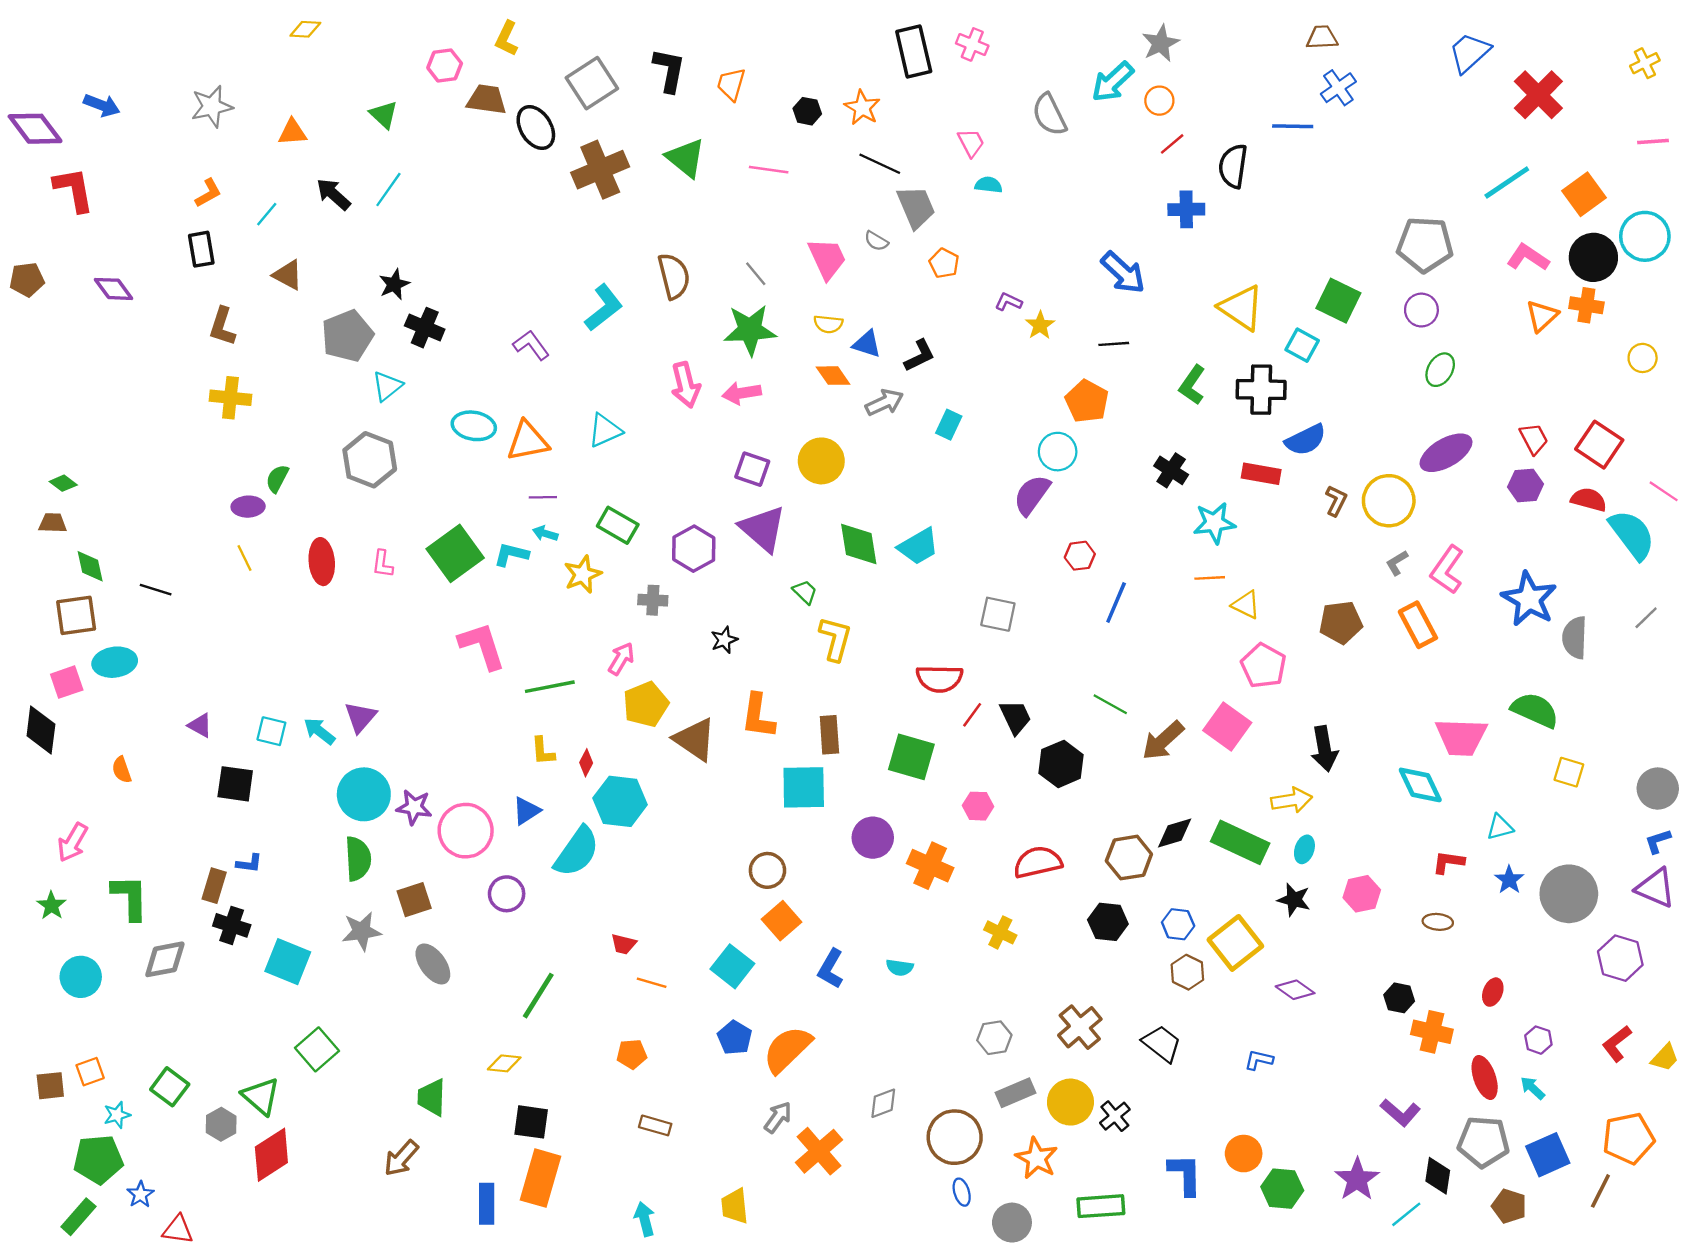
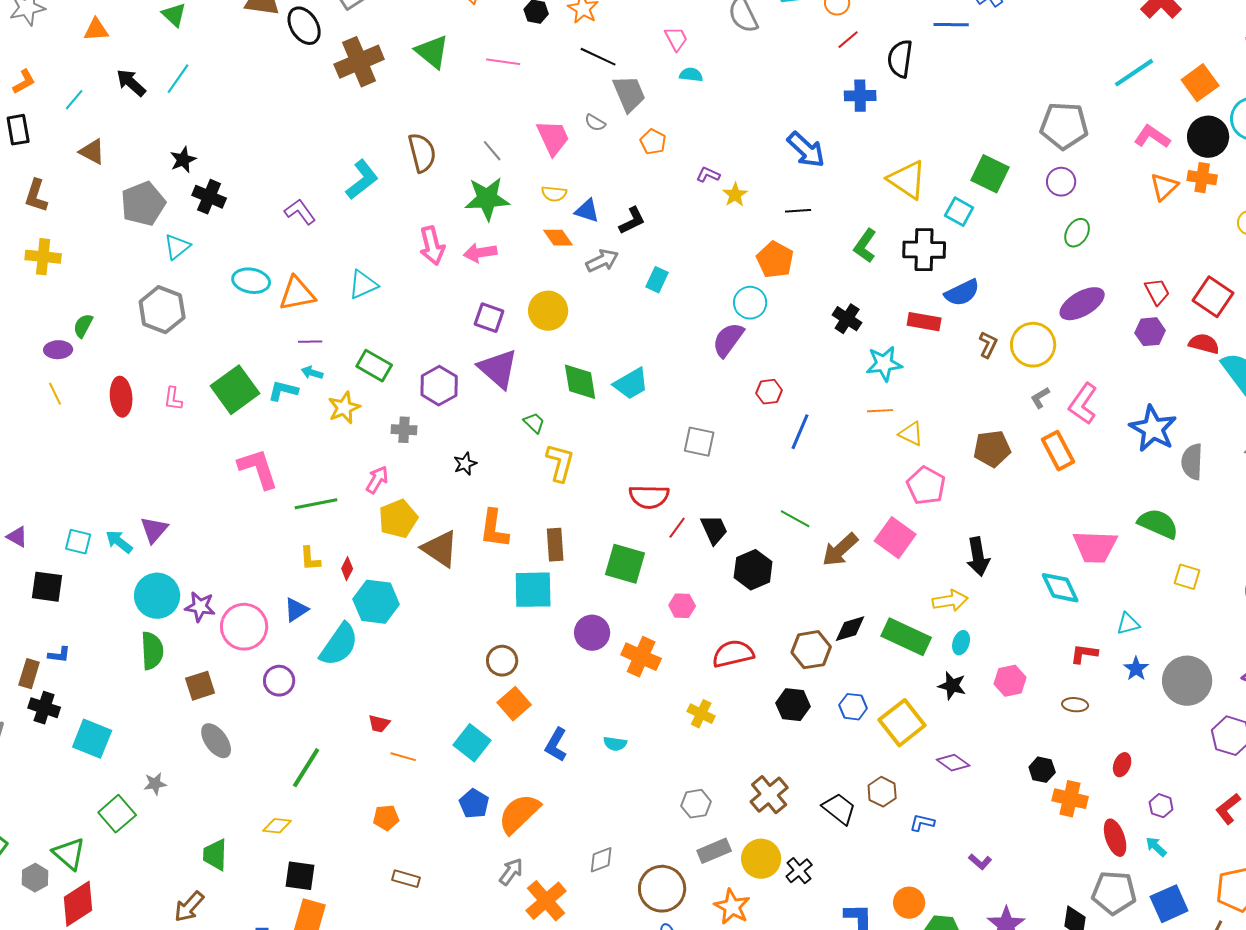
gray star: (362, 931) -> (155, 784), moved, size x0.7
brown hexagon: (1187, 972) -> (882, 792), moved
purple L-shape: (1400, 1113) -> (980, 862), moved, size x0.7

